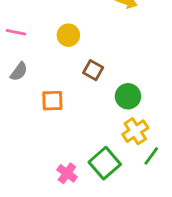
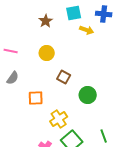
yellow cross: (135, 131) -> (59, 119), moved
green line: (151, 156) -> (104, 136), turned -56

